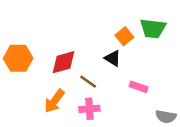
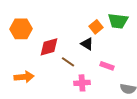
orange hexagon: (18, 58) -> (21, 29), moved
orange arrow: (54, 101) -> (24, 77), moved, turned -132
pink cross: (89, 109) -> (82, 83), moved

